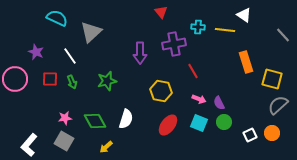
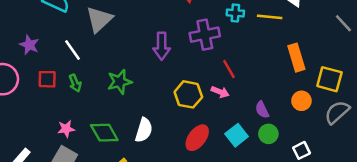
pink arrow: (199, 99) -> (220, 92), moved
cyan square: (199, 123) -> (237, 135), turned 30
orange circle: (272, 133) -> (301, 101), moved

